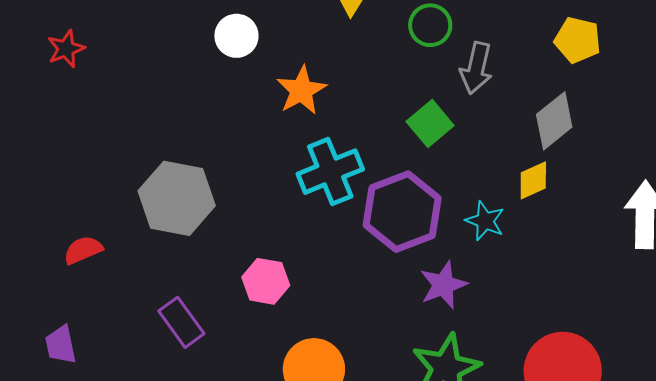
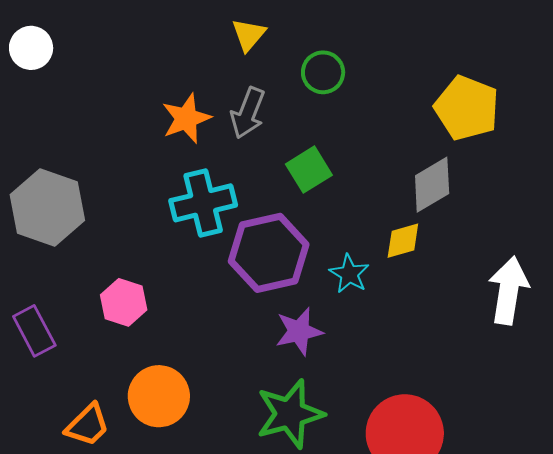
white circle: (236, 36) -> (31, 48), moved
yellow pentagon: (578, 40) -> (467, 108), size x1.4
gray arrow: (476, 68) -> (248, 113), moved

